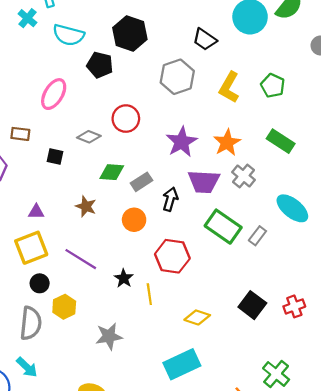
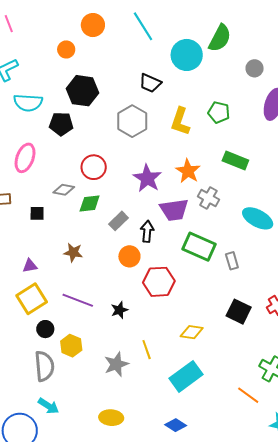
green diamond: (112, 172) -> (90, 203), moved
orange circle: (134, 220) -> (129, 256), moved
gray rectangle: (257, 236) -> (232, 261), moved, turned -42
black star: (124, 278) -> (119, 310), turned 30
yellow line: (149, 294) -> (147, 350), moved

